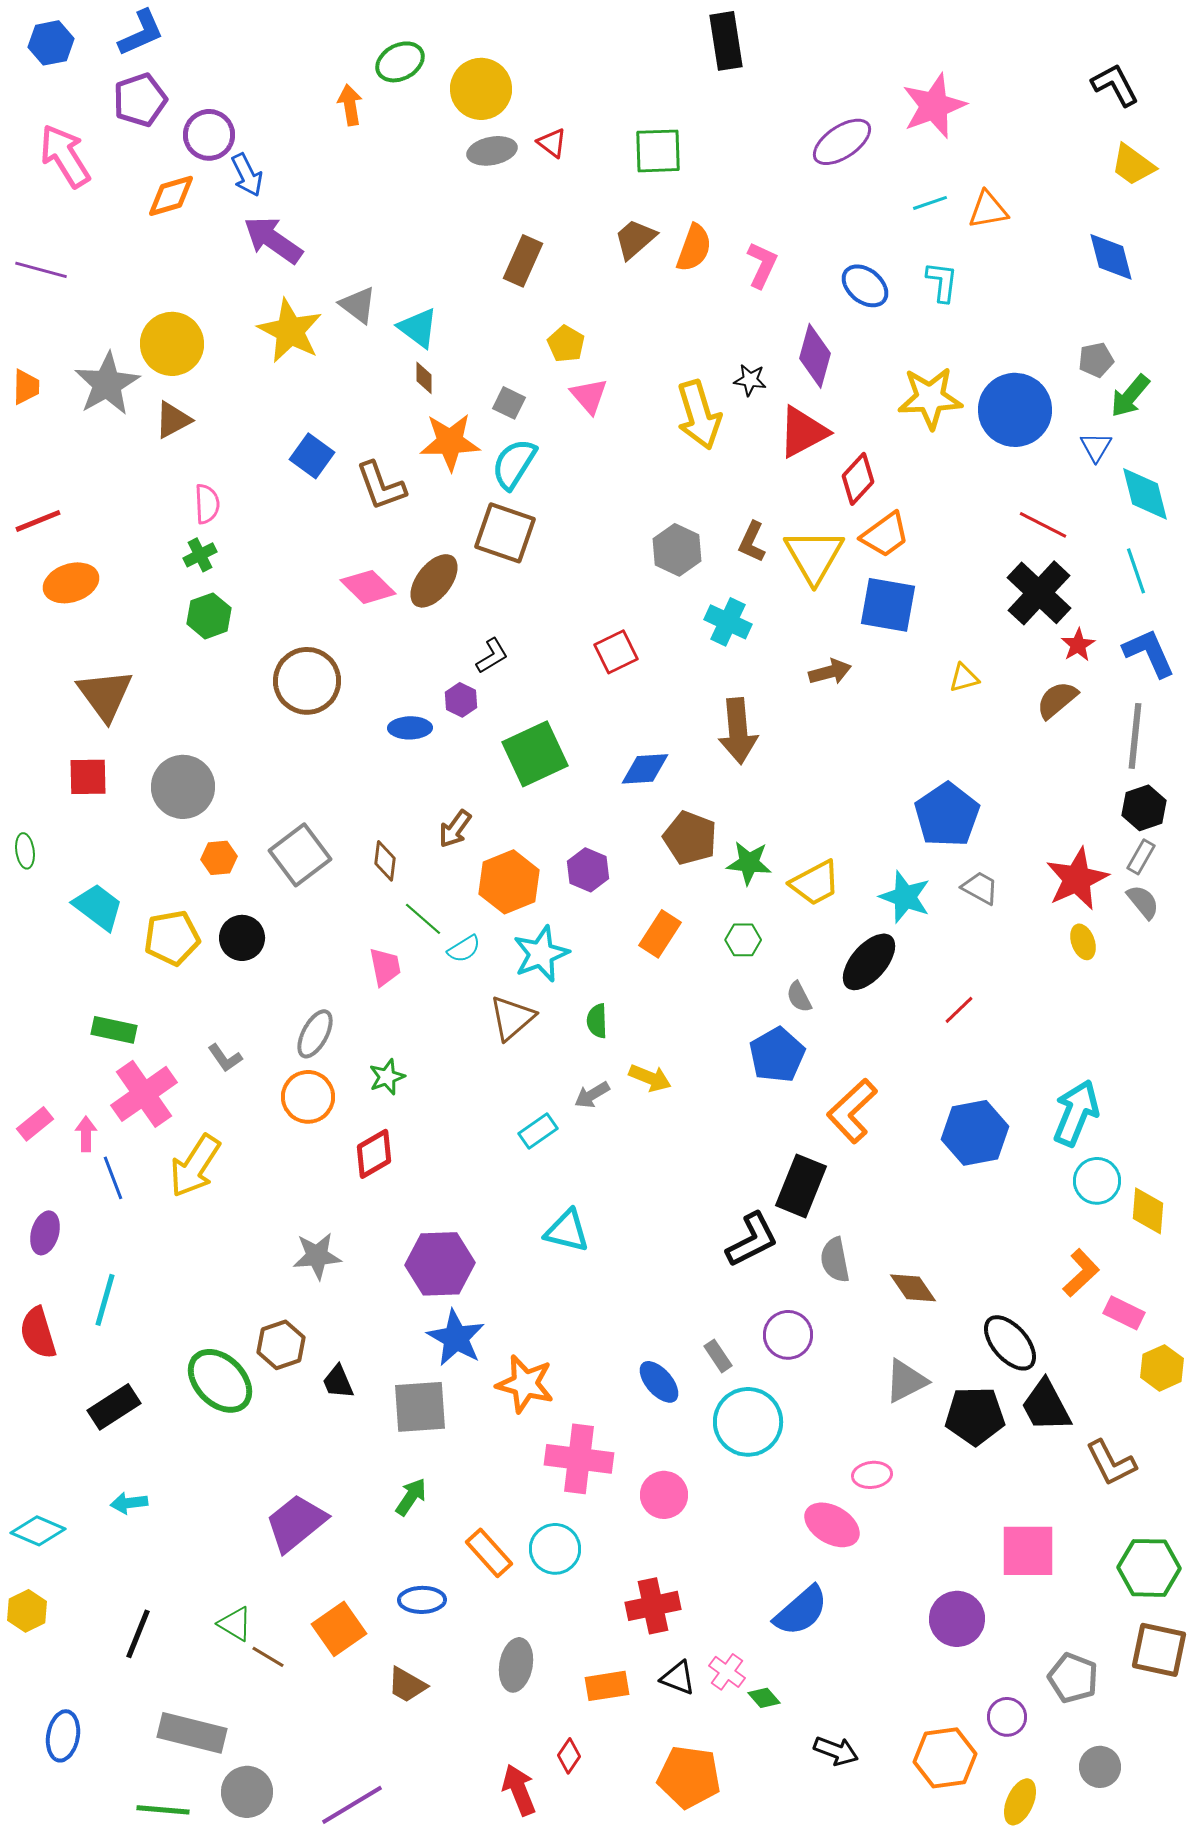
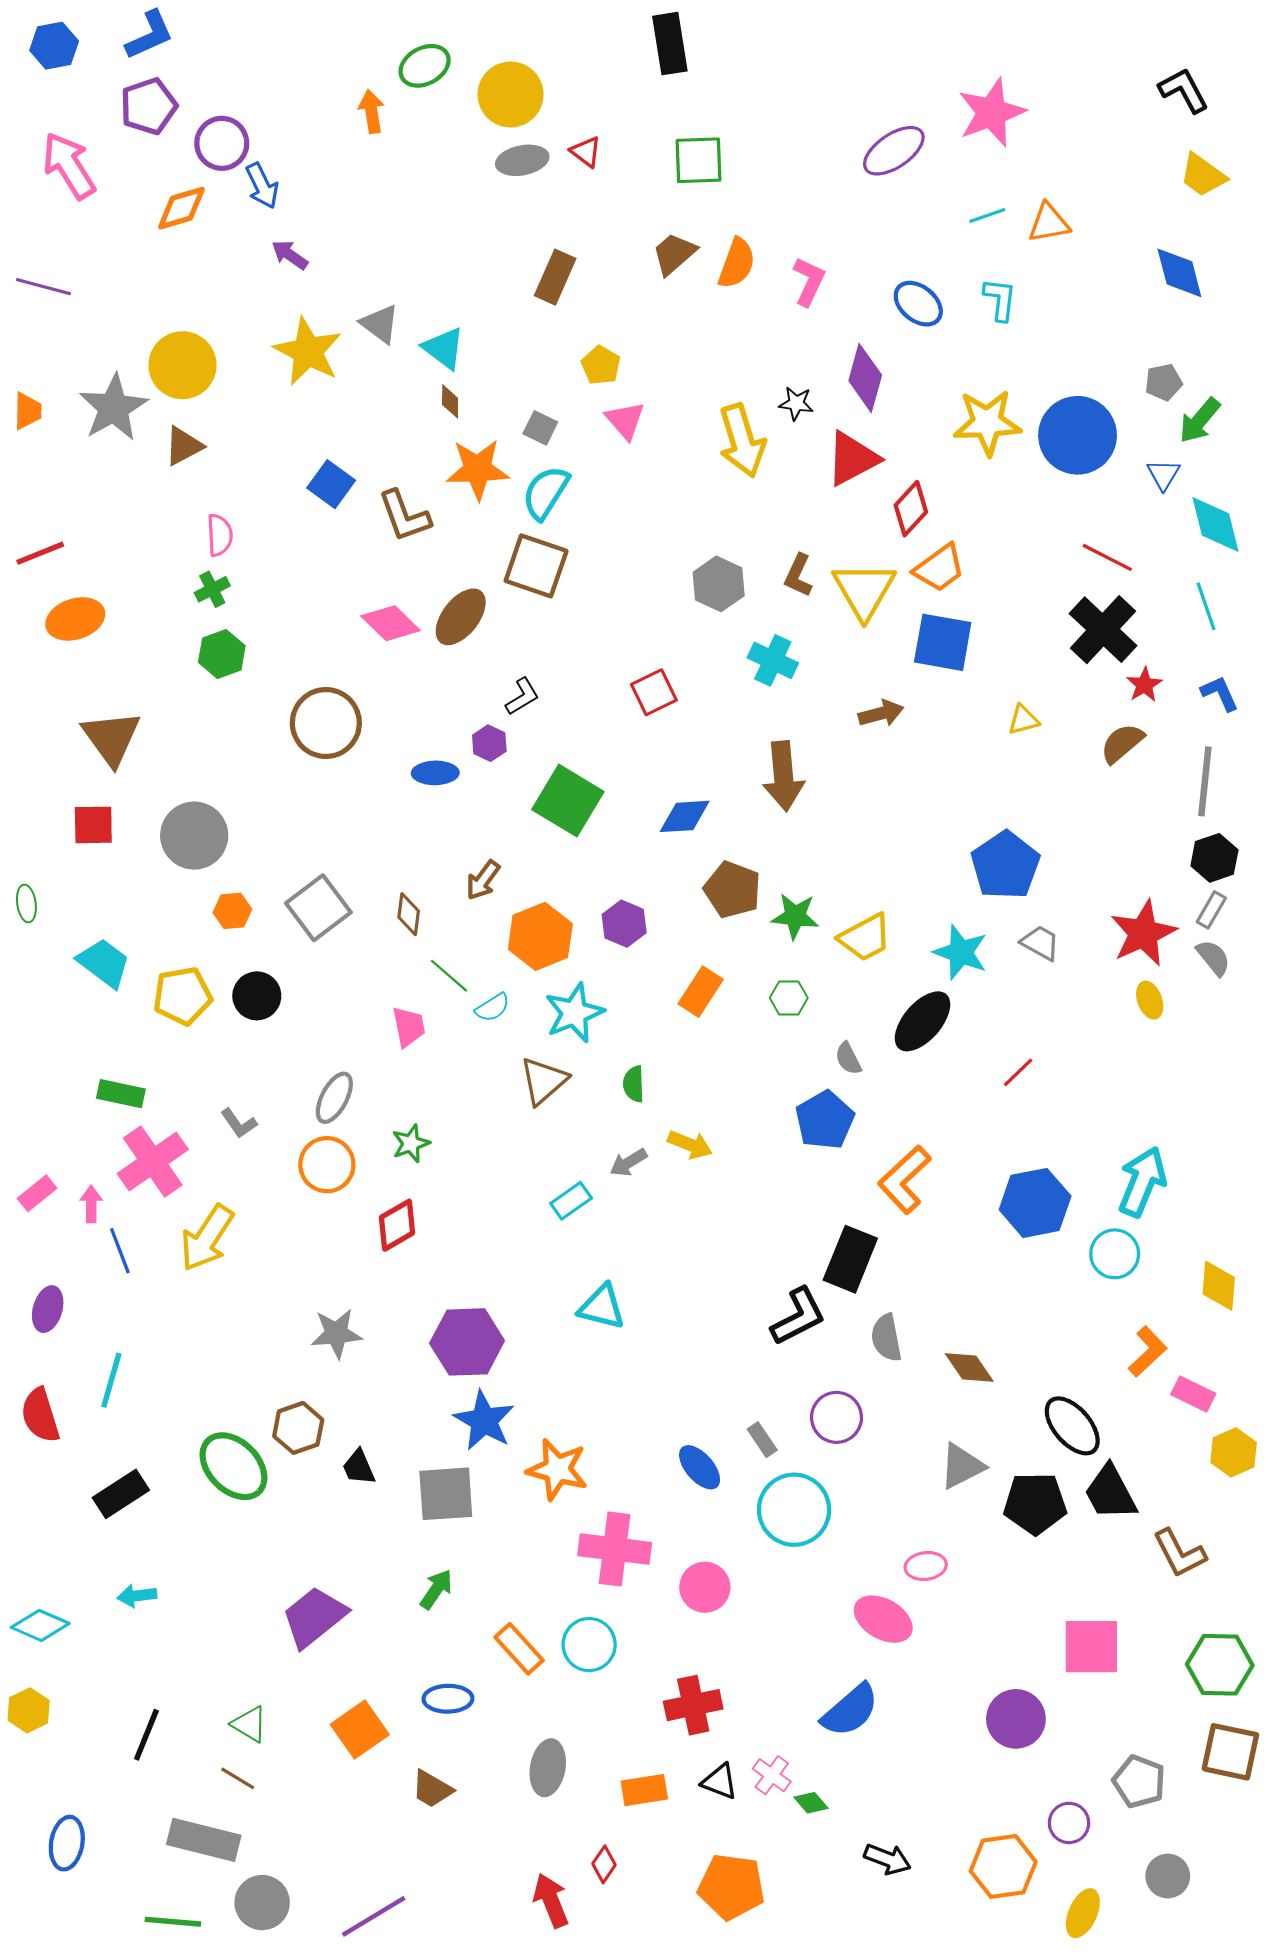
black rectangle: (726, 41) -> (670, 44), moved
purple arrow: (273, 240) -> (290, 255), size x0.6
blue L-shape: (1149, 653) -> (1220, 693), size x0.7
green square: (535, 754) -> (568, 801), turned -34
cyan circle: (1097, 1181) -> (1115, 1254), moved
brown line: (268, 1657) -> (238, 1778), moved

